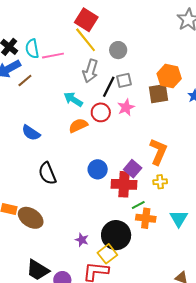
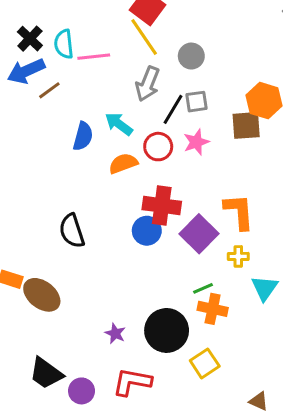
blue semicircle: (31, 133) -> (83, 136), moved, turned -114
orange L-shape: (158, 152) -> (239, 212), turned -32
purple square: (133, 169) -> (199, 234), size x1.4
red cross: (124, 184) -> (162, 205), moved
cyan triangle: (179, 218) -> (265, 288), moved
yellow square: (107, 254) -> (205, 363), moved

